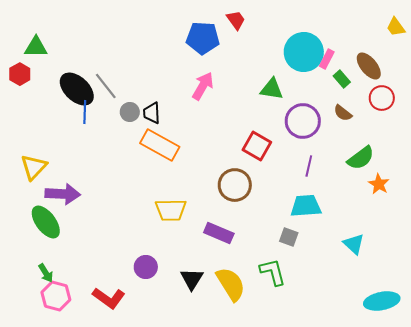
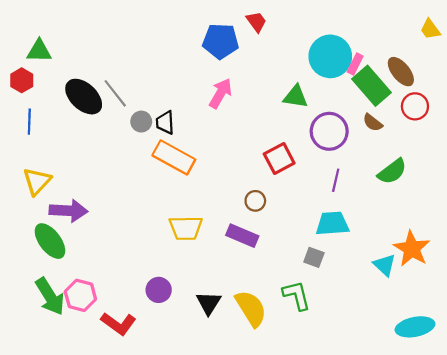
green rectangle: (342, 79) -> (372, 86), size x2.0
blue line: (85, 112) -> (29, 122), moved
red square: (257, 146) -> (279, 158), turned 32
orange star: (379, 184) -> (412, 249), moved, size x1.6
brown circle: (235, 185) -> (255, 201), size x0.6
purple rectangle: (219, 233) -> (242, 236), moved
green arrow: (46, 273) -> (50, 296), size x1.8
pink hexagon: (56, 296) -> (80, 295), moved

